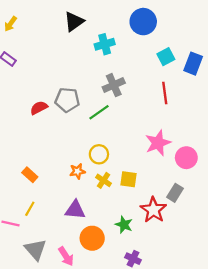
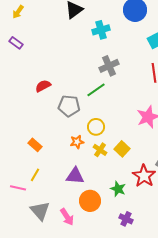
gray pentagon: (67, 100) -> (69, 106), moved
yellow square: (128, 179) -> (122, 149), turned 35

